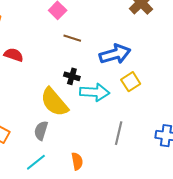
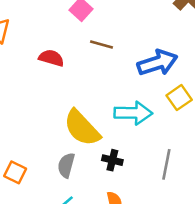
red semicircle: (14, 55) -> (51, 58), moved
black cross: (72, 76) -> (112, 160), moved

